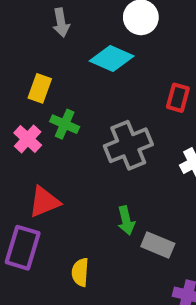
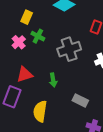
green arrow: (126, 220) -> (53, 80), moved
yellow semicircle: (80, 272) -> (40, 111), size x1.5

